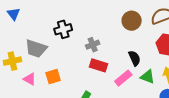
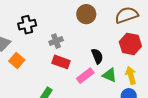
brown circle: (132, 21) -> (86, 14), moved
orange square: (53, 77) -> (17, 60), moved, turned -35

